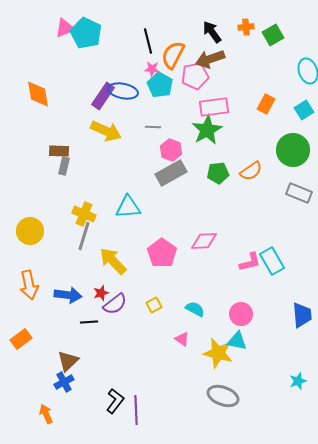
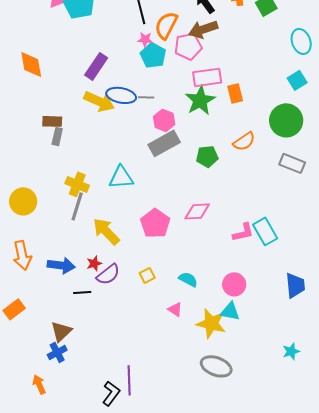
blue ellipse: (123, 91) -> (121, 95), moved
orange rectangle: (266, 104) -> (235, 93), moved, turned -42
green pentagon: (218, 173) -> (207, 156), moved
black L-shape: (115, 401) -> (111, 393), moved

